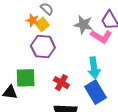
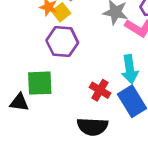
red cross: (61, 83) -> (100, 90), moved

